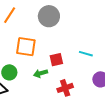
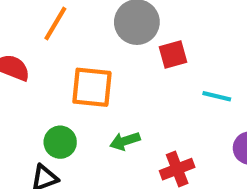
red square: (56, 60) -> (173, 54), moved

